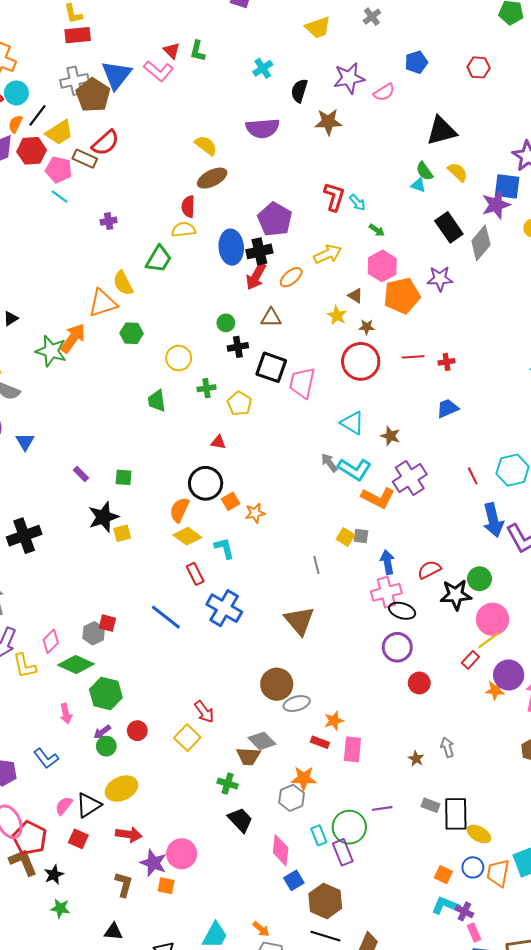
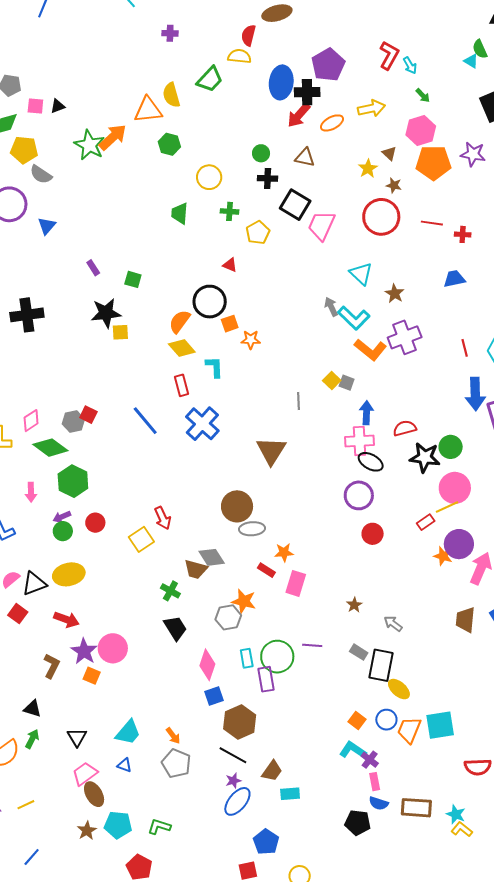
gray arrow: (447, 747) -> (393, 624), moved, turned -48

